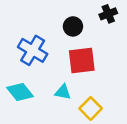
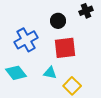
blue cross: (33, 50) -> (26, 40), turned 30

